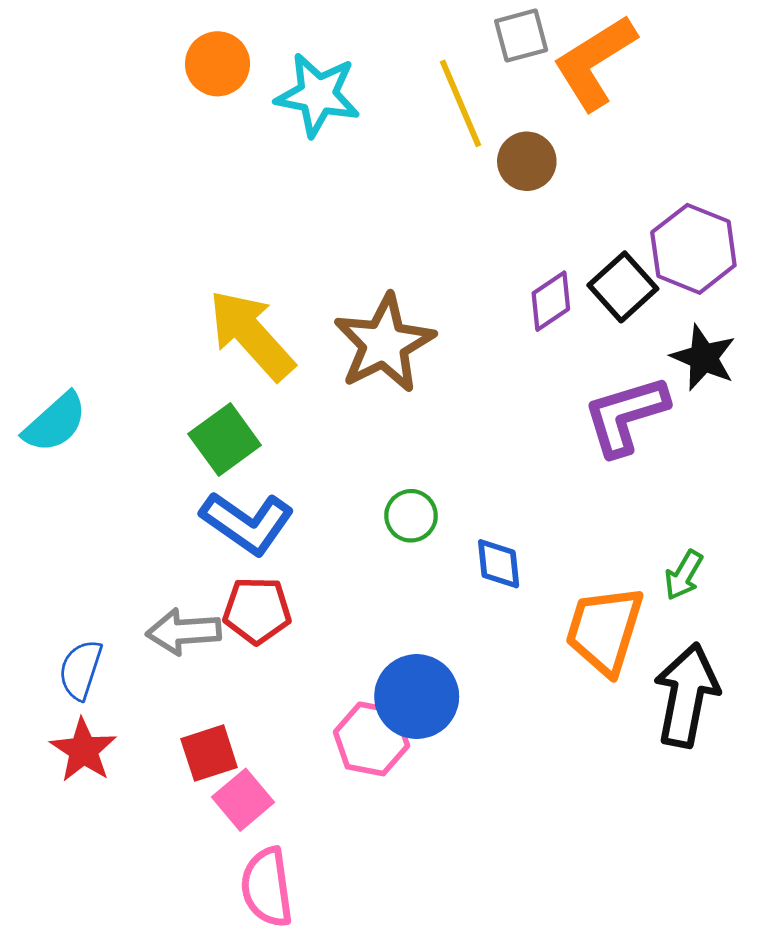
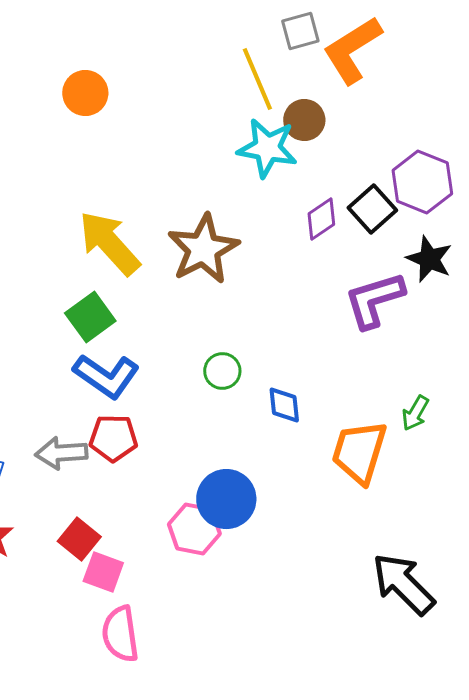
orange circle: (218, 64) -> (85, 93), moved
cyan star: (318, 95) -> (267, 148), moved
black arrow: (686, 695) -> (403, 584), moved, turned -56
red square: (209, 753) -> (79, 539), turned -33
pink square: (243, 800) -> (103, 572), turned -30

